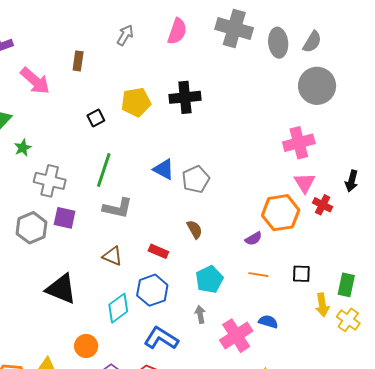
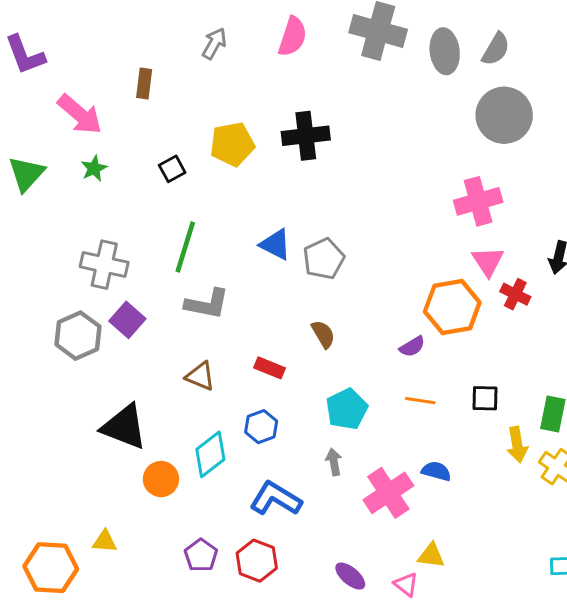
green star: (23, 148) -> (94, 168), moved
purple square: (65, 218) -> (127, 320), turned 30
blue hexagon: (152, 290) -> (261, 427), size x0.7
orange circle: (86, 346) -> (161, 479), moved

